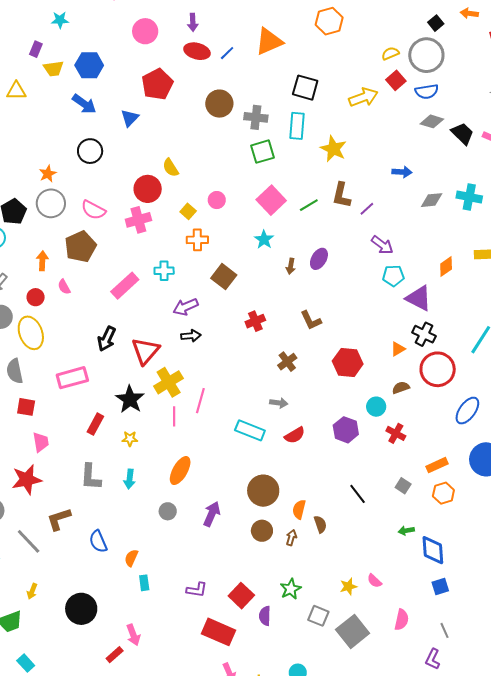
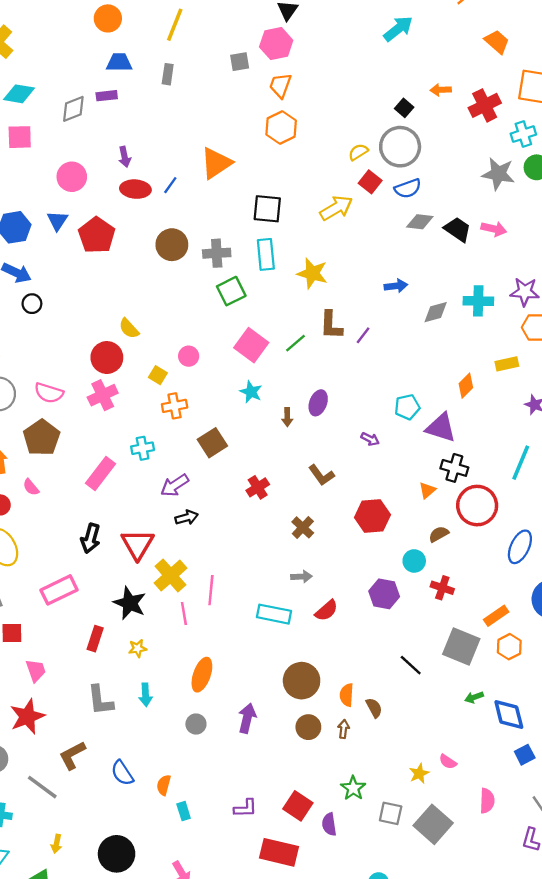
blue triangle: (130, 118) -> (57, 221), moved
black circle: (90, 151) -> (32, 304), moved, size x0.7
purple arrow: (382, 245) -> (370, 439), moved, size x0.7
brown square: (224, 277) -> (212, 443), turned 30
gray square: (403, 486) -> (461, 646), size x2.0

